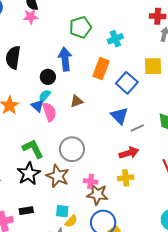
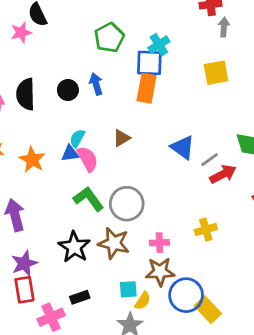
pink star: (31, 17) -> (21, 33), moved
blue arrow: (65, 59) -> (96, 84), size x0.7
black circle: (48, 77) -> (68, 90), moved
blue square: (127, 83) -> (149, 63), moved, turned -30
blue triangle: (38, 106) -> (70, 153), turned -40
green L-shape: (33, 149) -> (89, 199), moved
red arrow: (129, 153) -> (223, 174), moved
brown star: (97, 195) -> (160, 272), moved

